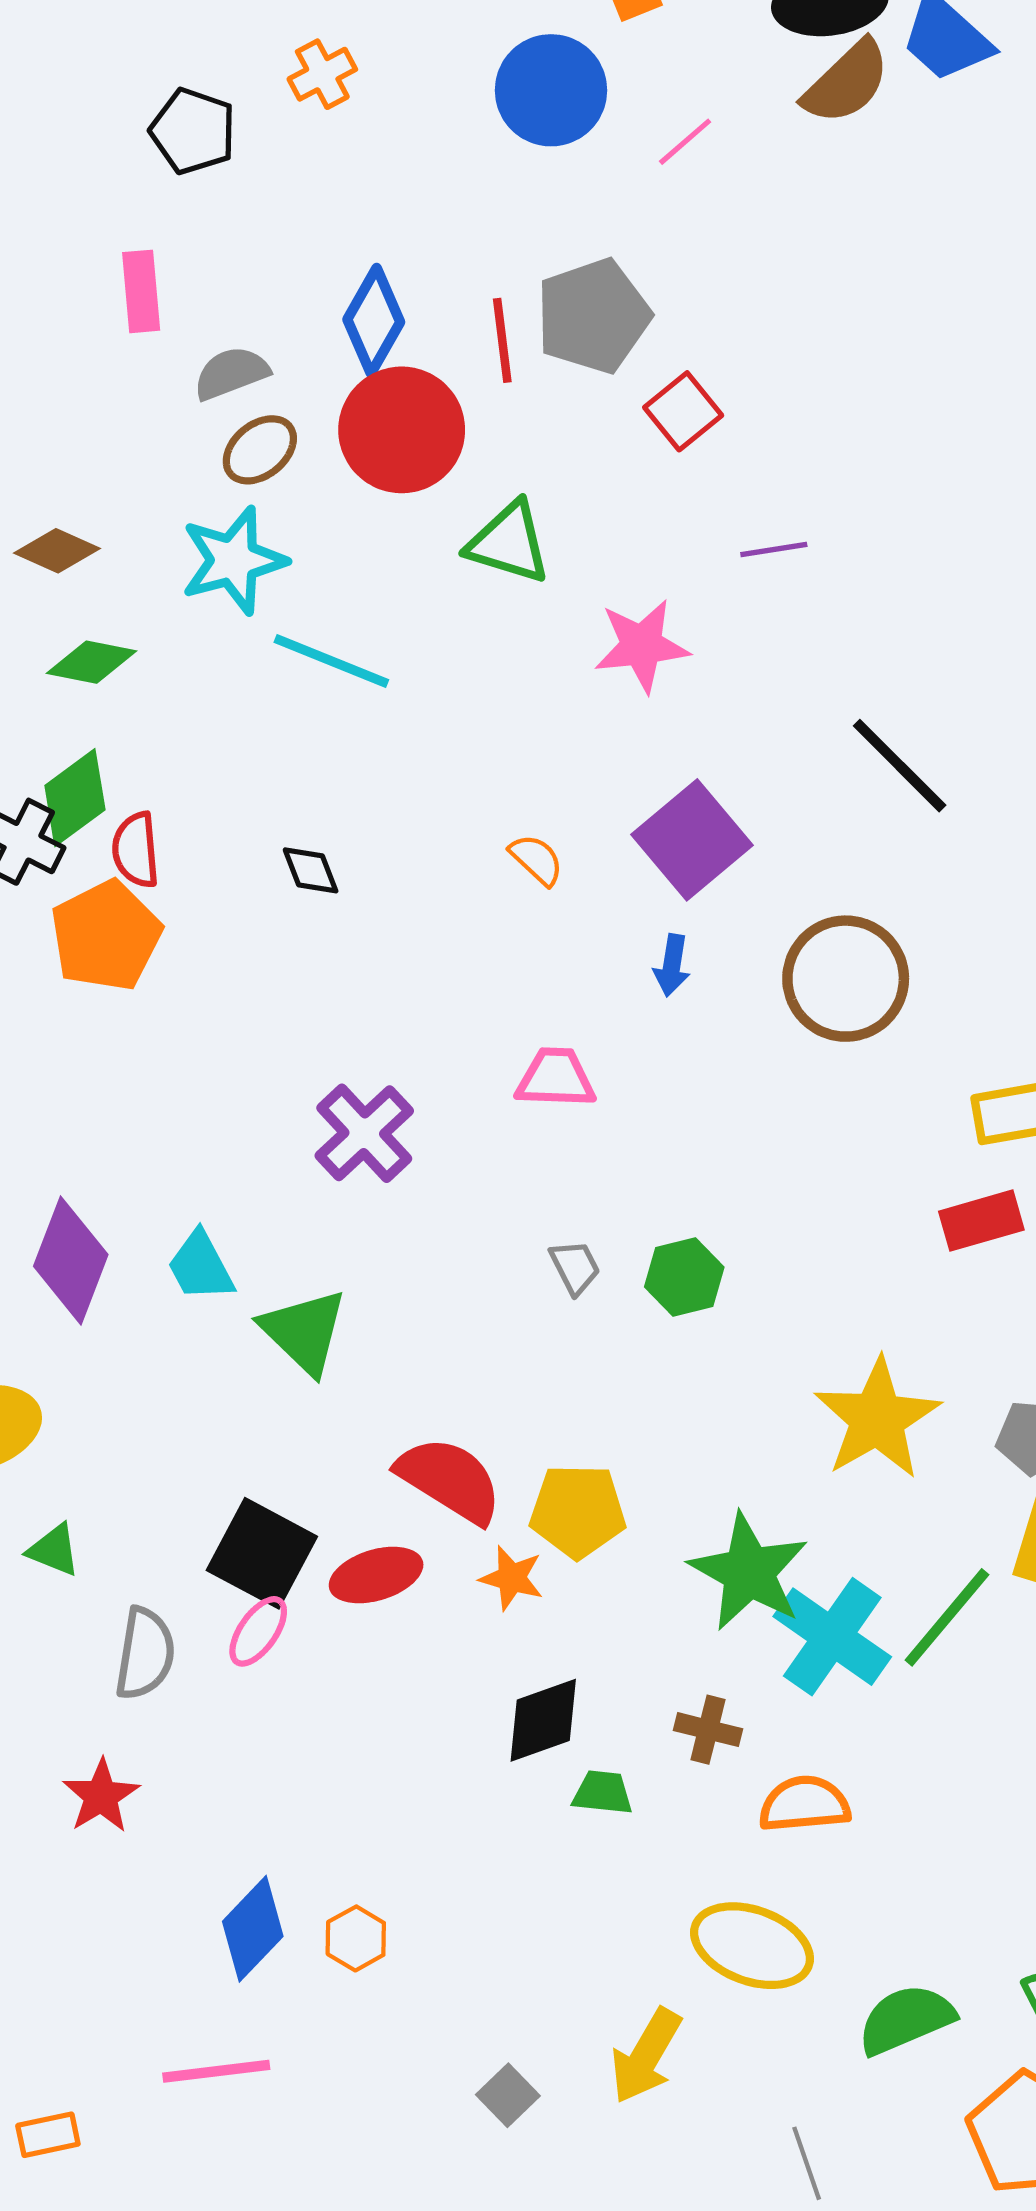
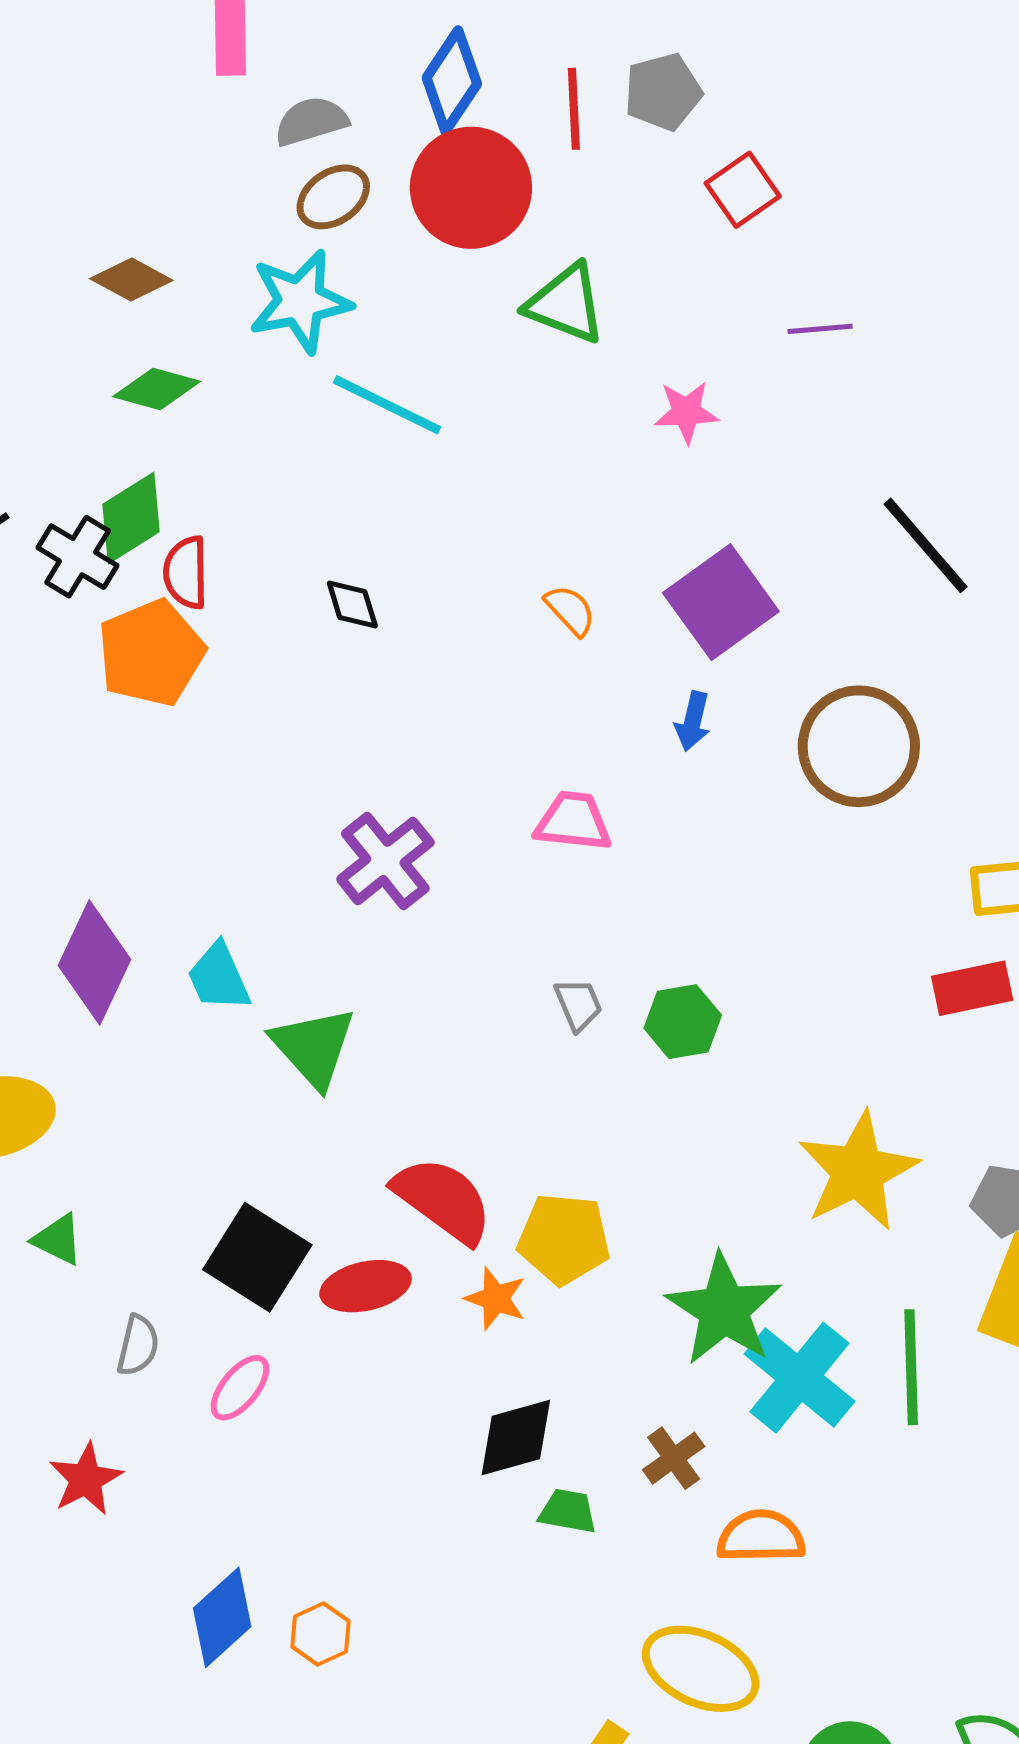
gray pentagon: (593, 316) -> (663, 92), size x0.7
pink star: (642, 646) -> (686, 412), size x0.7
green line: (947, 1617) -> (911, 1367), turned -46
pink ellipse: (258, 1631) -> (240, 1388), moved
gray semicircle: (145, 1654) -> (138, 1345), size x0.7
brown cross: (708, 1730) -> (674, 1458), turned 36

